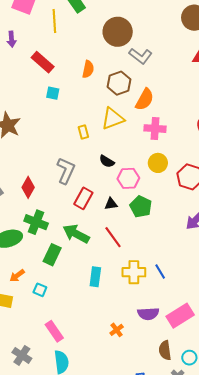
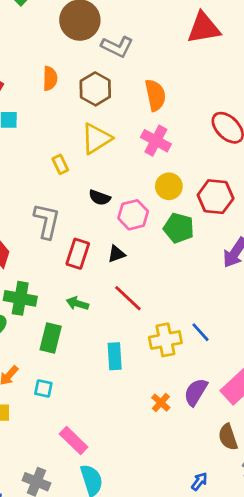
orange semicircle: (145, 99) -> (155, 95), moved, turned -30
pink cross: (155, 129) -> (156, 141), turned 35
green pentagon: (141, 207) -> (179, 228), moved
green arrow: (76, 234) -> (77, 303), size x0.6
purple semicircle: (148, 314) -> (196, 392), turned 135
orange cross: (117, 330) -> (161, 403), moved

